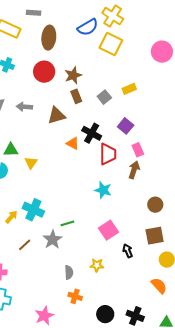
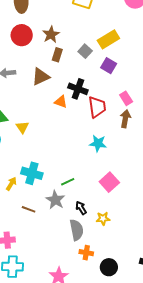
yellow rectangle: (129, 89) -> (108, 39), size x1.5
brown rectangle: (76, 96) -> (57, 55), turned 48
purple square: (126, 126) -> (109, 66), moved
brown line: (25, 245) -> (29, 209), turned 72
black arrow: (128, 251) -> (81, 208), moved
gray semicircle: (69, 272) -> (76, 230), size x1.5
black circle: (105, 314) -> (109, 267), moved

